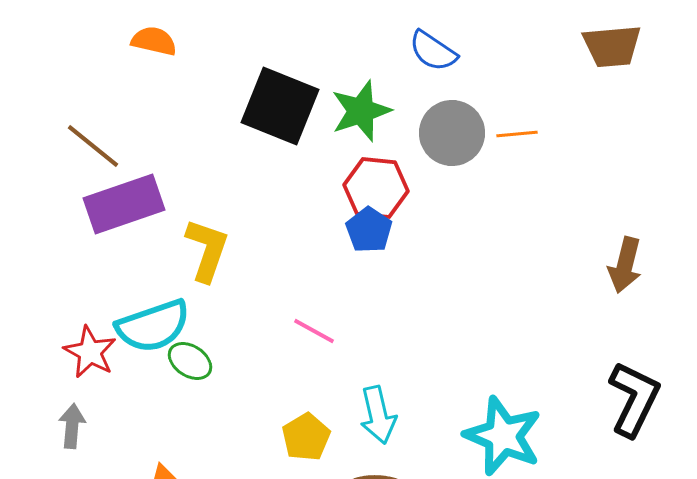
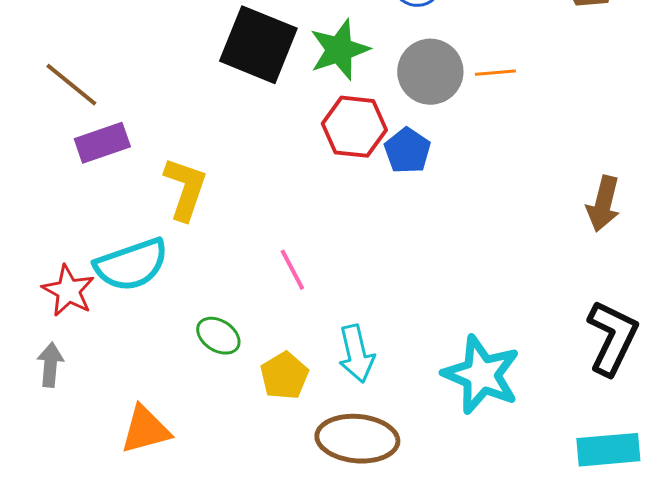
purple rectangle: (124, 204) -> (102, 143), size x0.7
blue pentagon: (369, 230) -> (407, 151), moved
pink line: (314, 331) -> (292, 270), turned 33
green ellipse: (190, 361) -> (218, 336), moved

